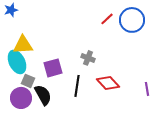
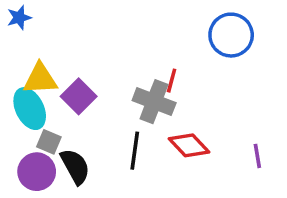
red line: (107, 19) -> (172, 81), moved, turned -32
gray cross: (88, 58) -> (154, 102), size x1.6
purple square: (53, 68) -> (79, 96), moved, turned -30

